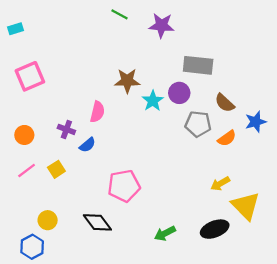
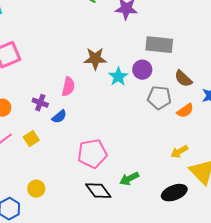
yellow circle: (48, 220) -> (36, 189), moved
black diamond: (97, 222) -> (98, 191), moved
green arrow: (165, 233) -> (129, 179), moved

